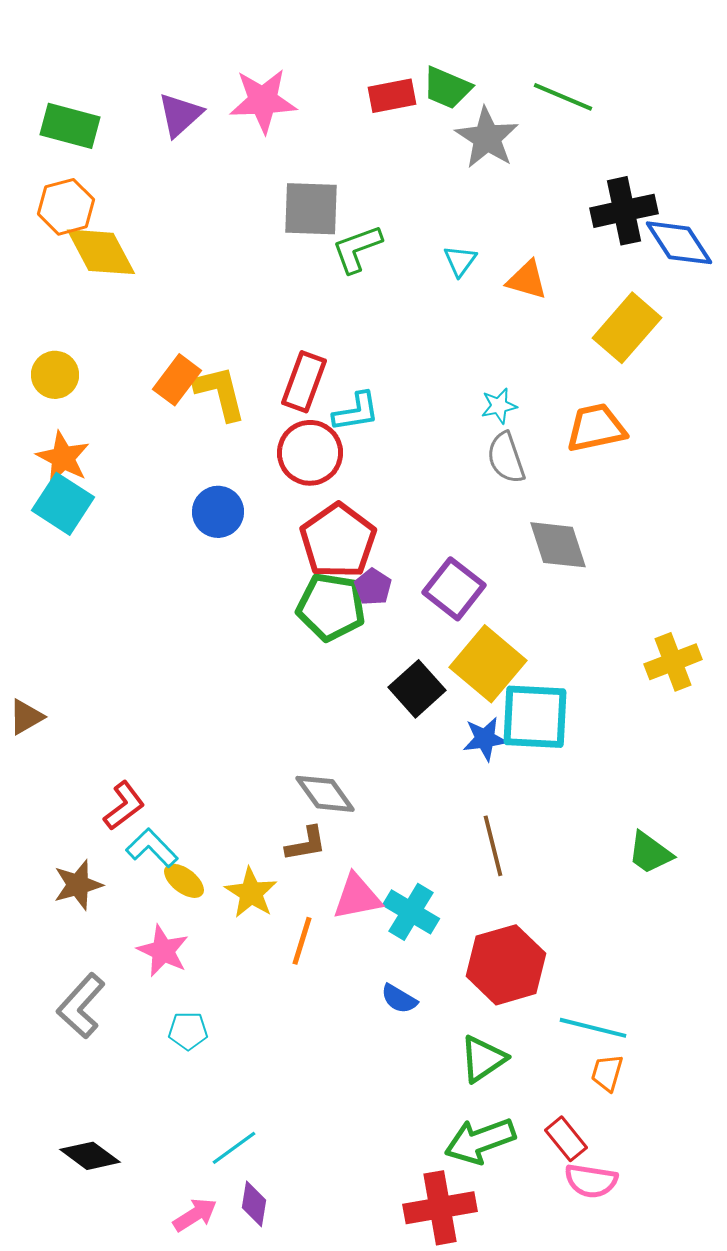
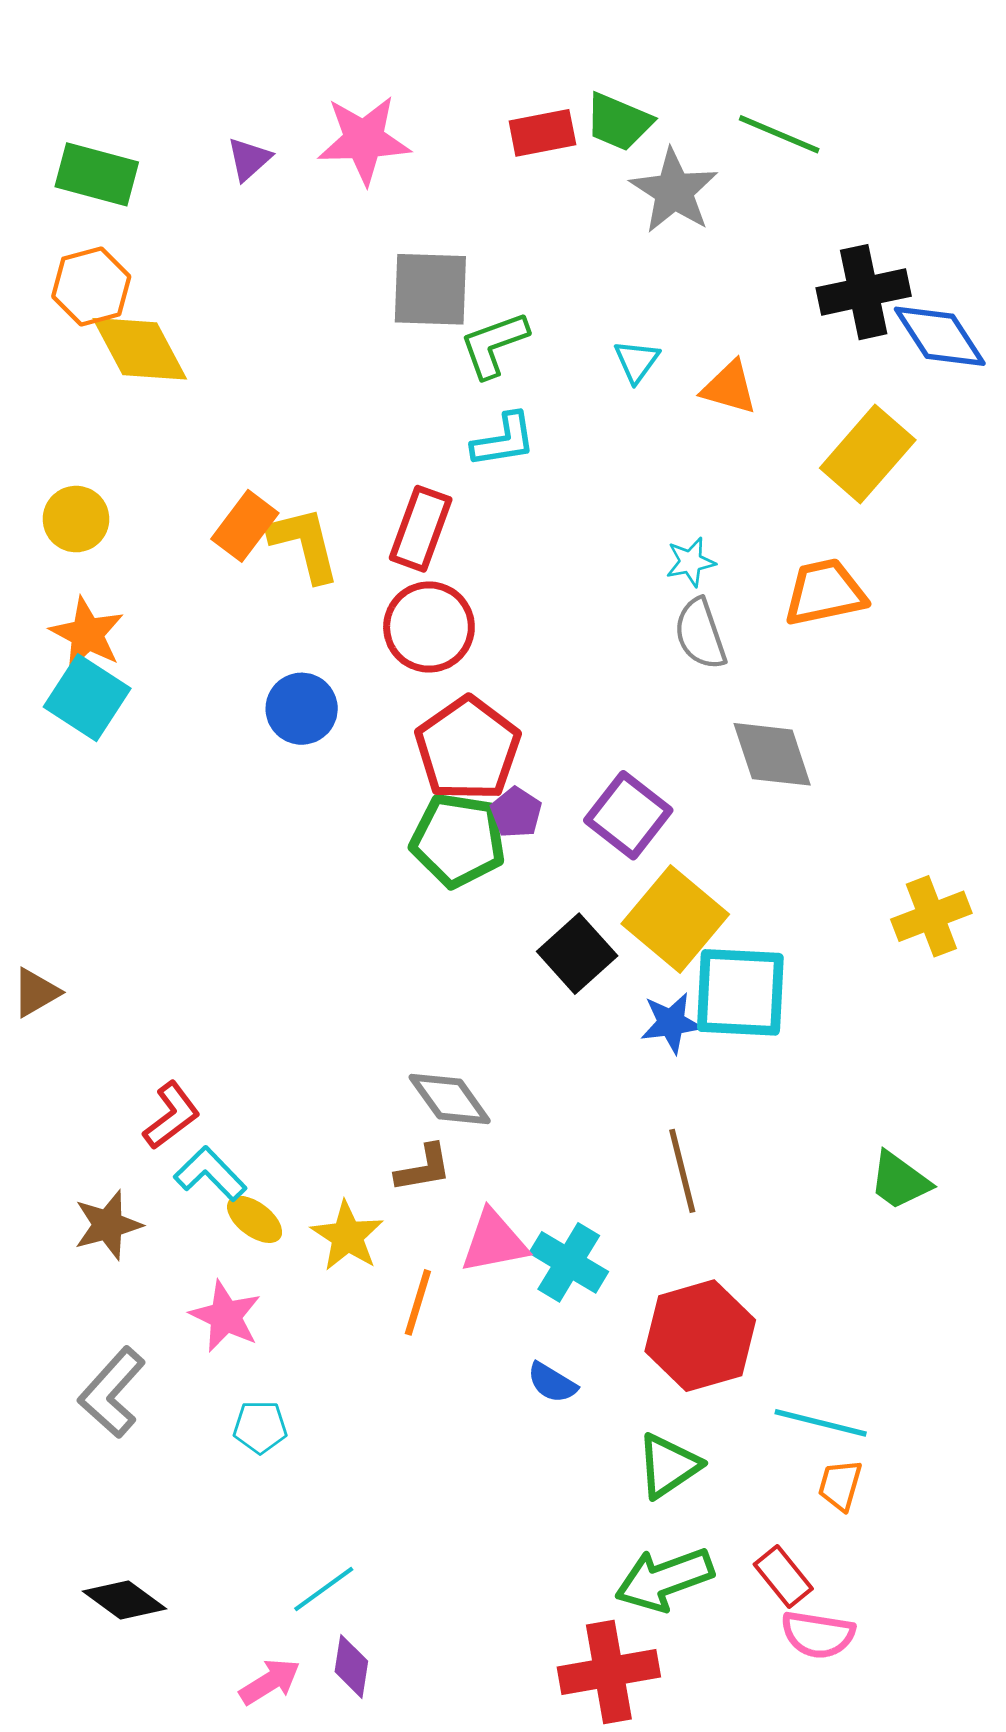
purple triangle: (180, 115) -> (249, 159), size x0.7
cyan L-shape: (356, 412) -> (504, 440), moved

